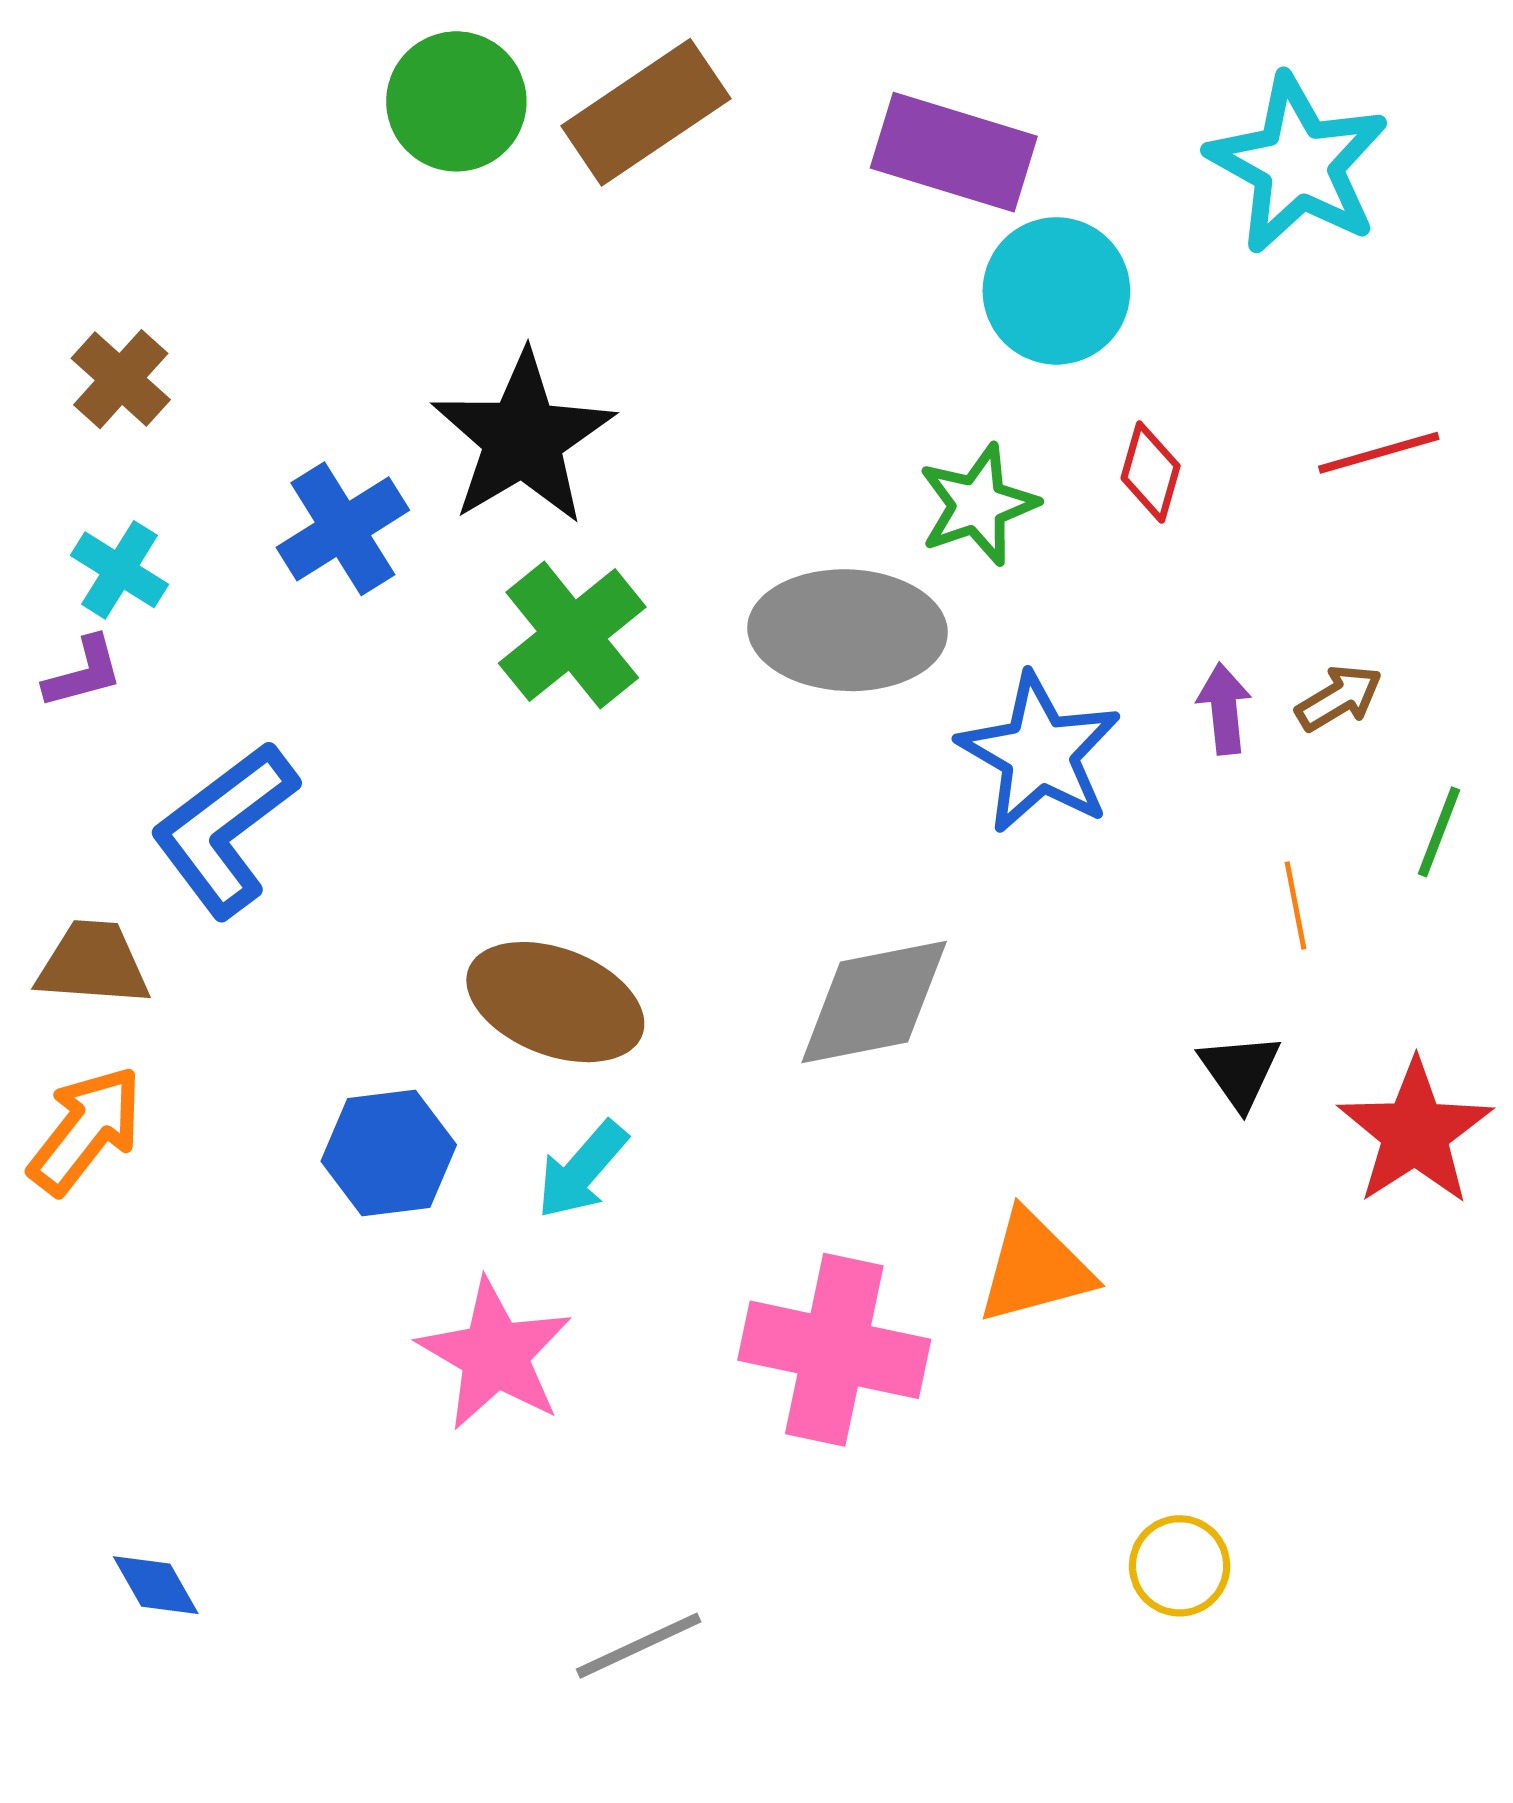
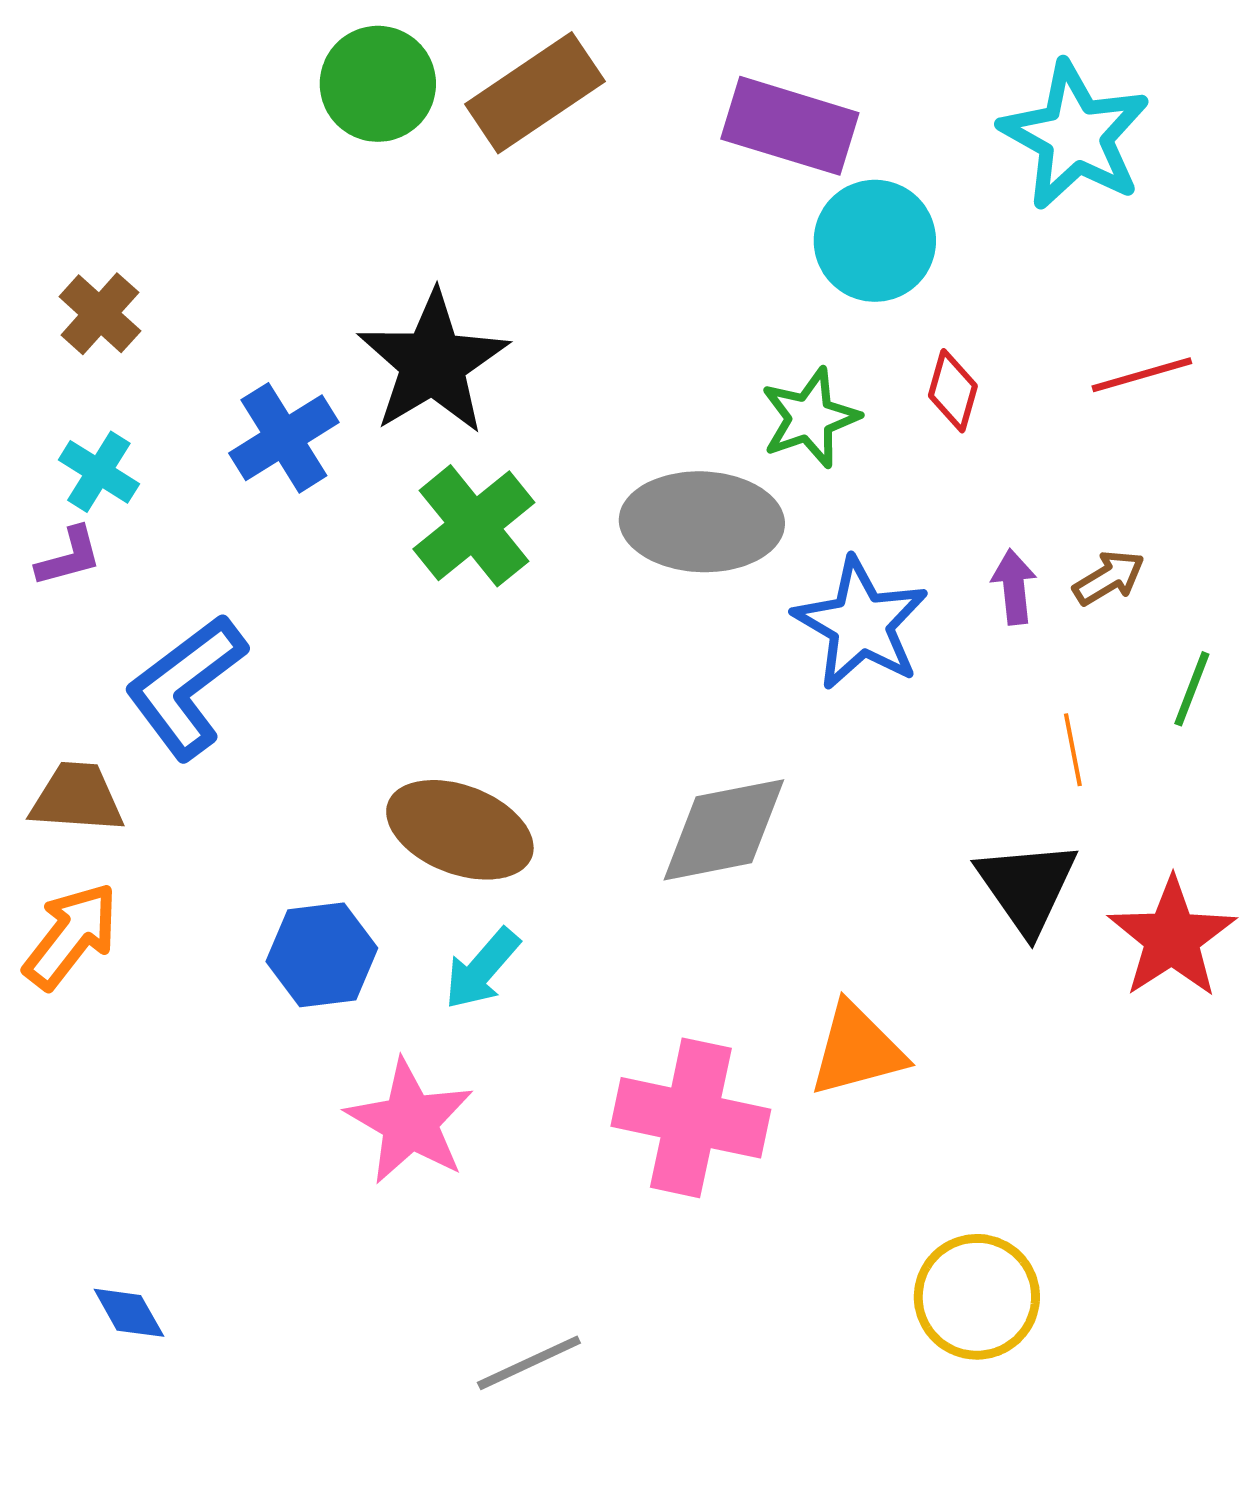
black triangle: (1240, 1071) -> (1027, 887), size x1.5
yellow circle: (1180, 1566) -> (977, 1297), size x1.5

